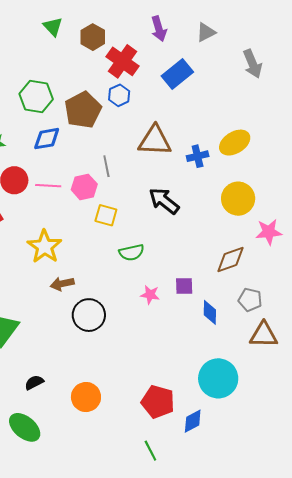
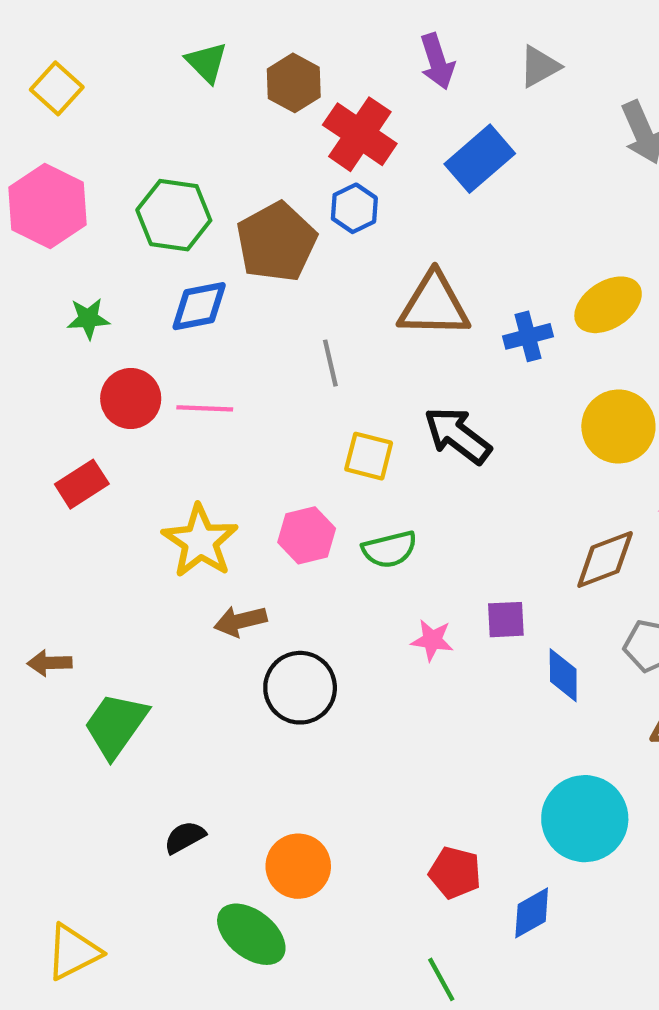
pink hexagon: (84, 187) -> (307, 535), moved
yellow square: (106, 215) -> (369, 456), moved
red pentagon: (158, 402) -> (455, 873), size x0.7
green ellipse: (25, 427) -> (251, 934), moved

